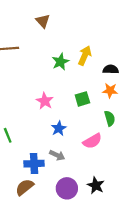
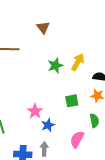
pink star: (45, 101) -> (35, 111), moved
pink semicircle: (92, 141) -> (77, 139), turned 144
gray arrow: (57, 155) -> (44, 149), turned -120

